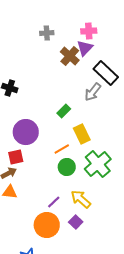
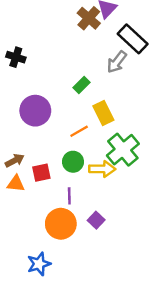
red square: (16, 157) -> (41, 173), moved
green circle: (67, 167) -> (73, 162), moved
yellow arrow: (81, 199) -> (102, 169), moved, turned 140
purple line: (54, 202) -> (69, 196), turned -48

